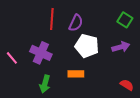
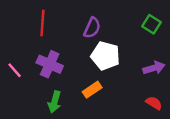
red line: (52, 19) -> (42, 23), moved
purple arrow: (121, 47) -> (154, 68), moved
orange rectangle: (76, 74) -> (92, 90), turned -35

